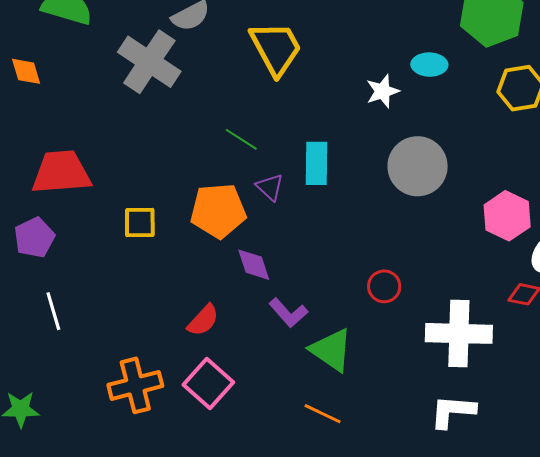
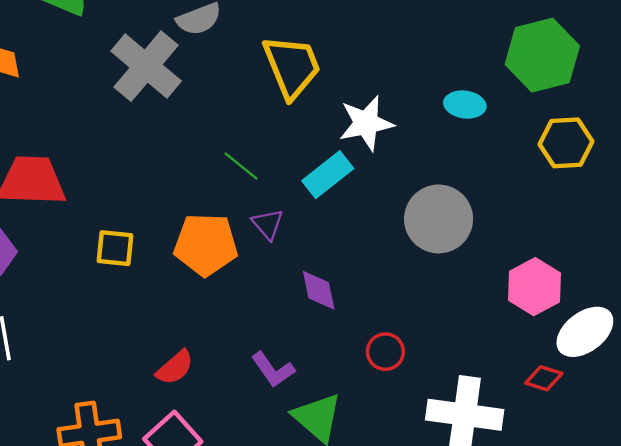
white star: (383, 91) -> (366, 123), moved, size x1.4
cyan rectangle: (317, 163) -> (328, 175), moved, turned 45
purple diamond: (254, 265) -> (319, 290), moved

